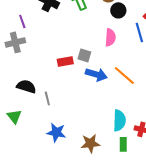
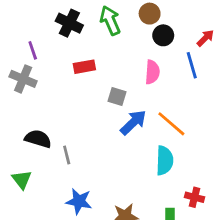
gray cross: (15, 42) -> (23, 79), turned 36
red rectangle: (65, 61) -> (84, 67), moved
blue arrow: (96, 74) -> (133, 122), turned -60
cyan semicircle: (119, 120) -> (165, 161), moved

